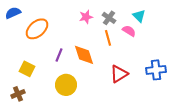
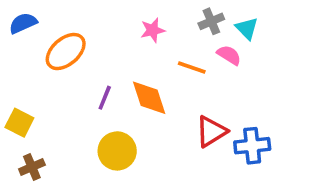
gray cross: (109, 18) -> (211, 21), moved, turned 32
orange line: (108, 38) -> (192, 67), turned -56
yellow square: (27, 69) -> (19, 123), moved
blue cross: (156, 70) -> (252, 146), moved

